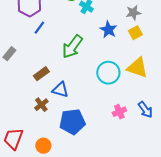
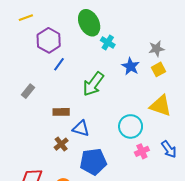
cyan circle: (108, 73) -> (131, 126), moved
brown rectangle: (41, 74) -> (61, 112), turned 35

